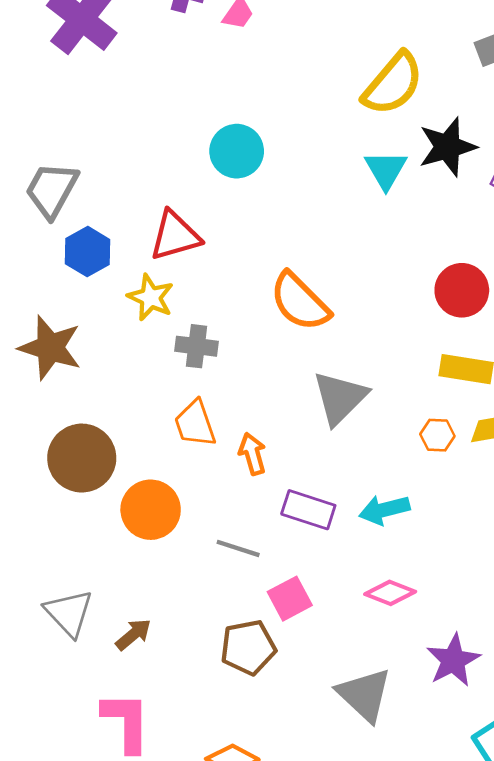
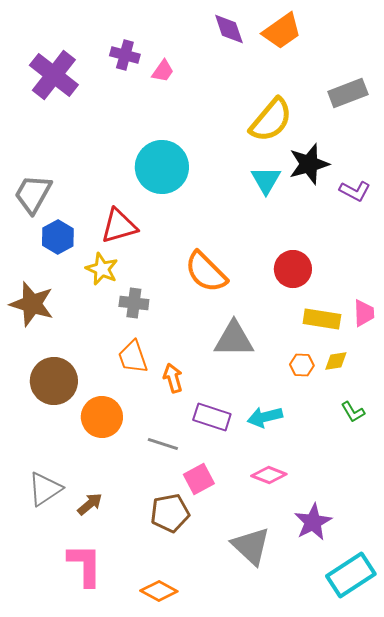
cyan circle: (237, 151) -> (162, 167), size x1.4
red circle: (462, 290) -> (293, 269), moved
gray triangle: (340, 398) -> (234, 339), turned 45
gray triangle: (69, 613) -> (45, 489), turned 39

